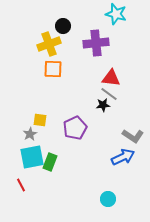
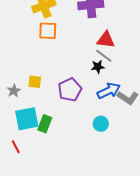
gray star: (30, 134) -> (14, 91), moved
blue arrow: (123, 157) -> (109, 91), moved
cyan circle: (108, 199) -> (101, 124), moved

